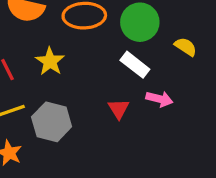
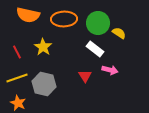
yellow semicircle: (186, 47) -> (119, 33), moved

